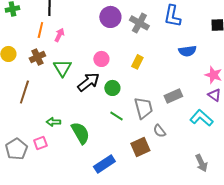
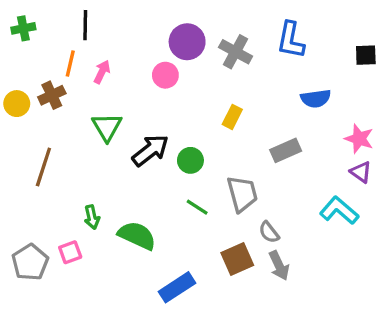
brown cross: (37, 57) -> (52, 95), moved
pink circle: (101, 59) -> (165, 75), moved
gray rectangle: (173, 96) -> (286, 150), moved
green arrow: (53, 122) -> (92, 217), turned -104
green semicircle: (80, 133) -> (137, 236), turned -35
gray arrow: (201, 163) -> (279, 266), moved

